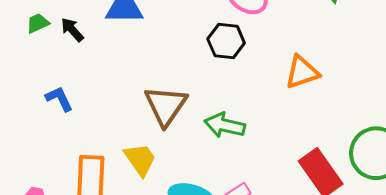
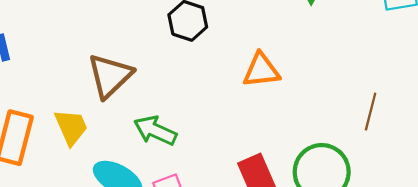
green arrow: (225, 125) -> (155, 131), moved

